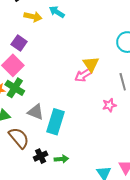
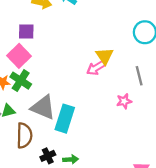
purple square: (19, 43) -> (26, 31), turned -35
gray triangle: (36, 112) -> (43, 107), size x1.4
brown semicircle: (19, 138) -> (24, 136), turned 40

